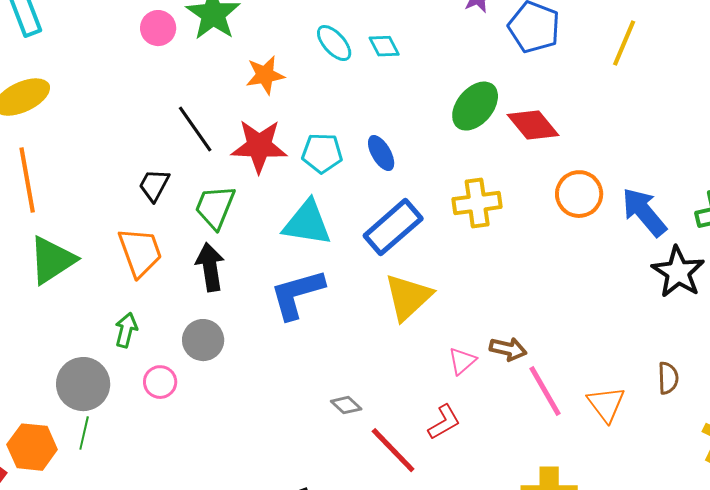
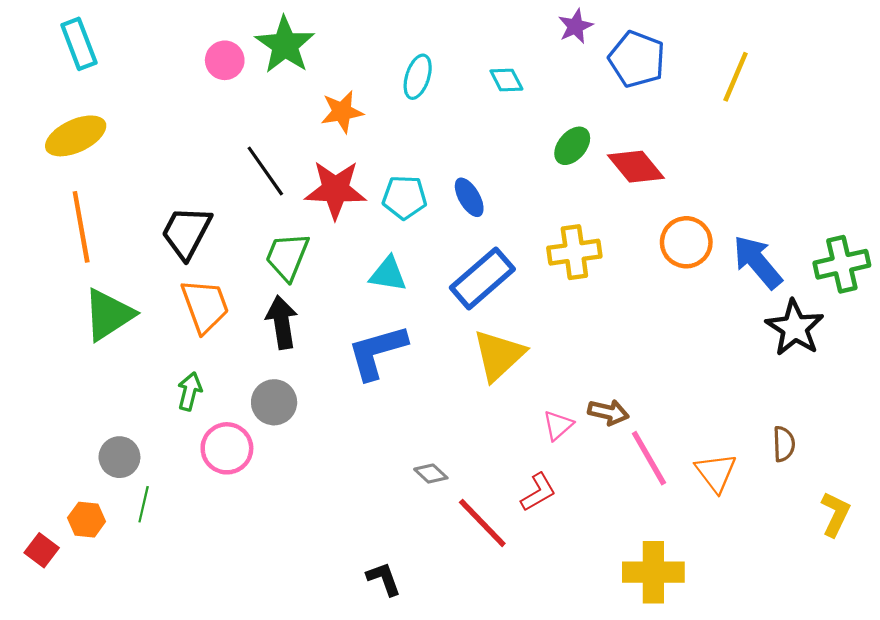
cyan ellipse: (334, 43) -> (418, 77), turned 60
cyan diamond: (384, 46) -> (506, 80), moved
green ellipse: (475, 106) -> (572, 146), size x0.7
black trapezoid: (154, 185) -> (186, 232), moved, size x1.5
cyan triangle: (307, 223) -> (388, 274), size x0.7
pink circle: (160, 382) -> (227, 448), size x1.4
gray circle: (83, 384) -> (119, 457), moved, size x0.7
orange hexagon: (32, 447) -> (87, 520), size x0.7

